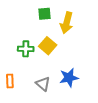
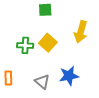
yellow arrow: (67, 23) -> (81, 32), moved

